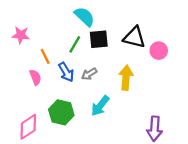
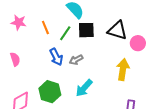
orange line: (45, 56) -> (45, 27), moved
pink semicircle: (35, 77) -> (15, 59), moved
yellow arrow: (126, 78) -> (123, 70), moved

